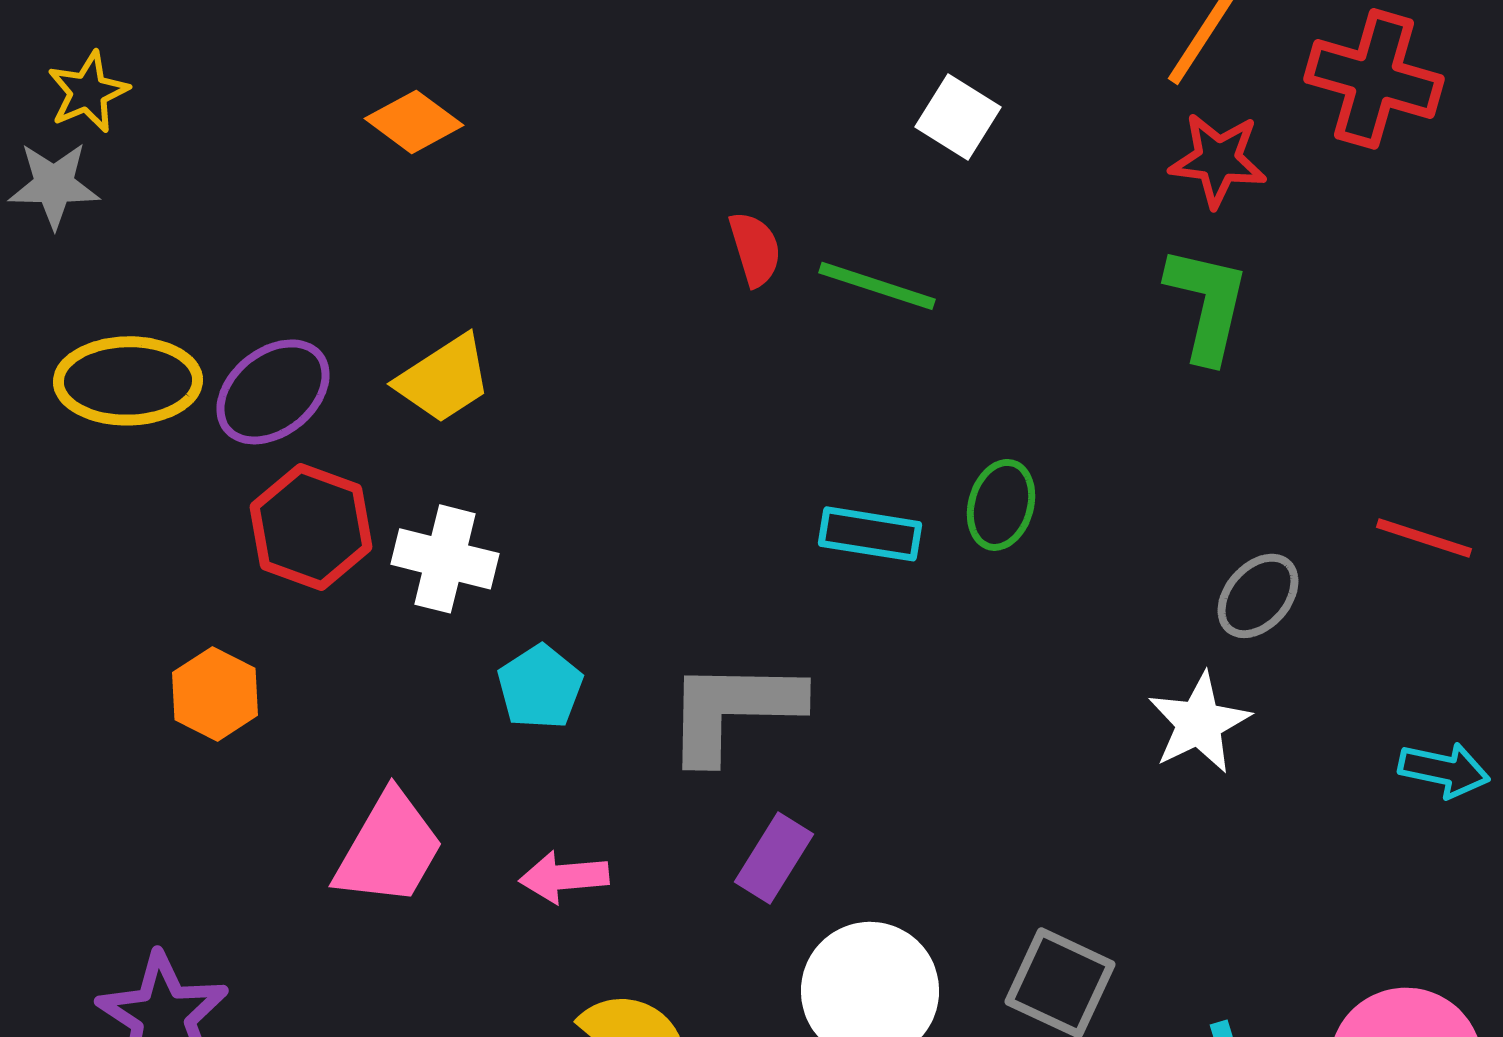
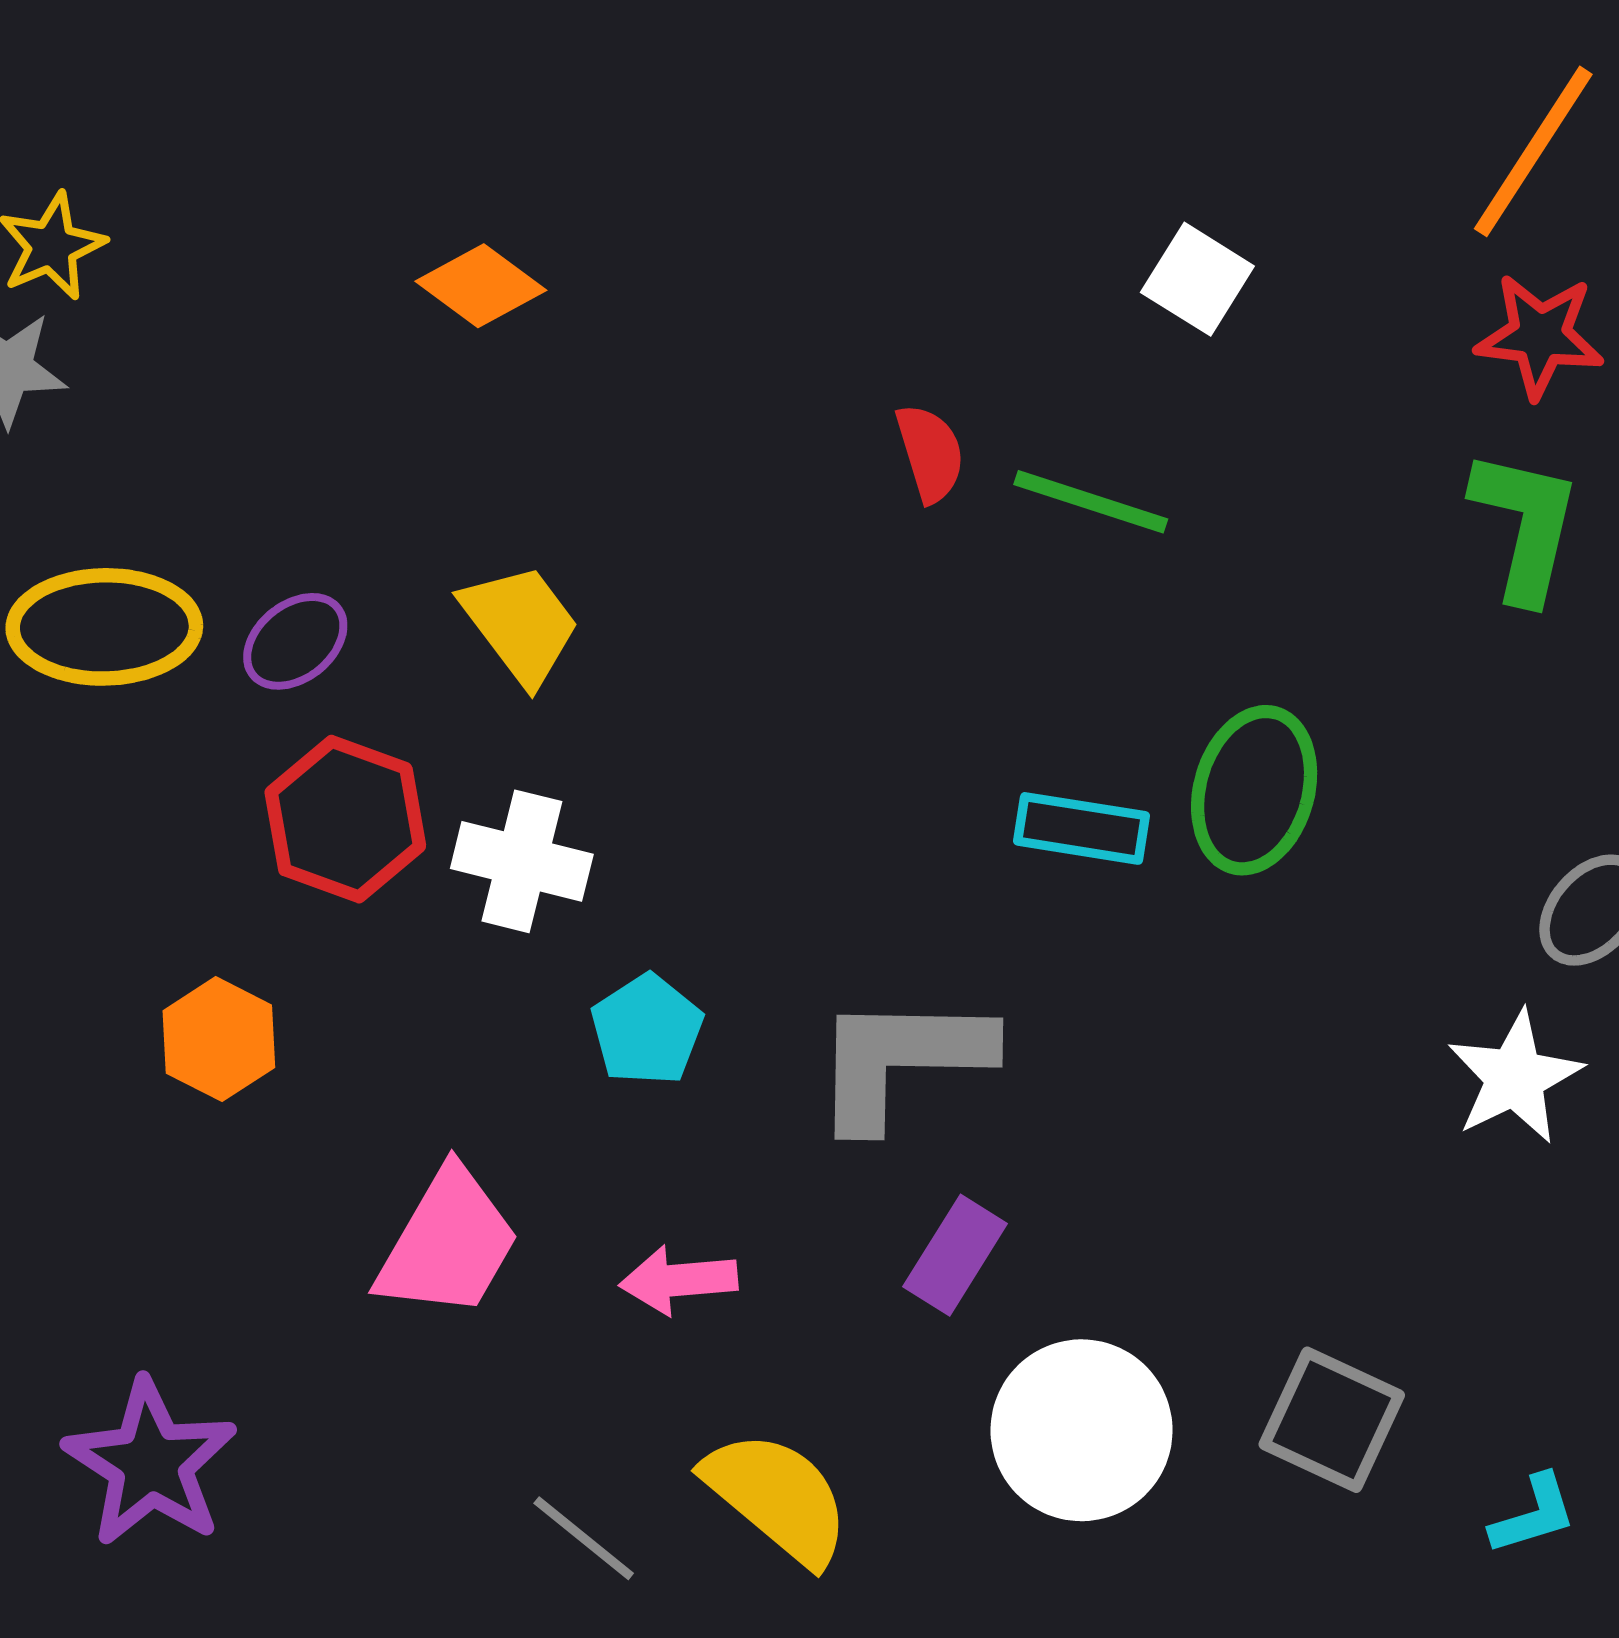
yellow trapezoid: (444, 379) -> (520, 624), turned -94
purple ellipse: (273, 392) -> (295, 641), size x0.7
green ellipse: (1001, 505) -> (1254, 790), size x1.4

